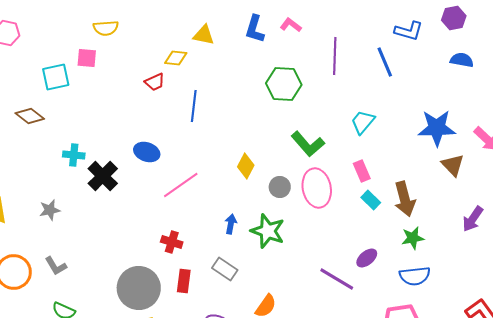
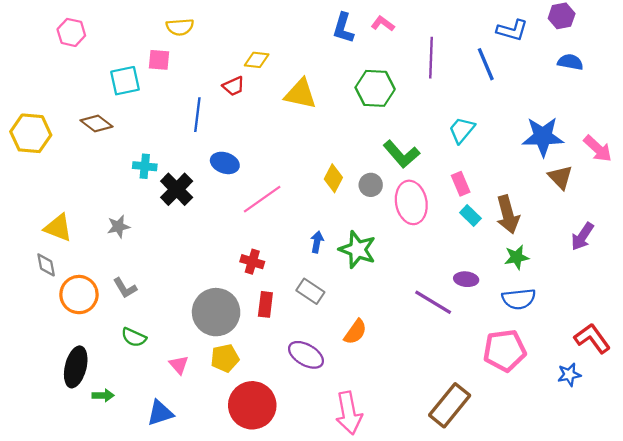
yellow triangle: (204, 35) -> (301, 94), moved, size x1.4
blue line: (194, 106) -> (197, 115), moved
gray circle: (280, 187) -> (371, 185), moved
purple ellipse: (367, 258) -> (466, 279), turned 45

